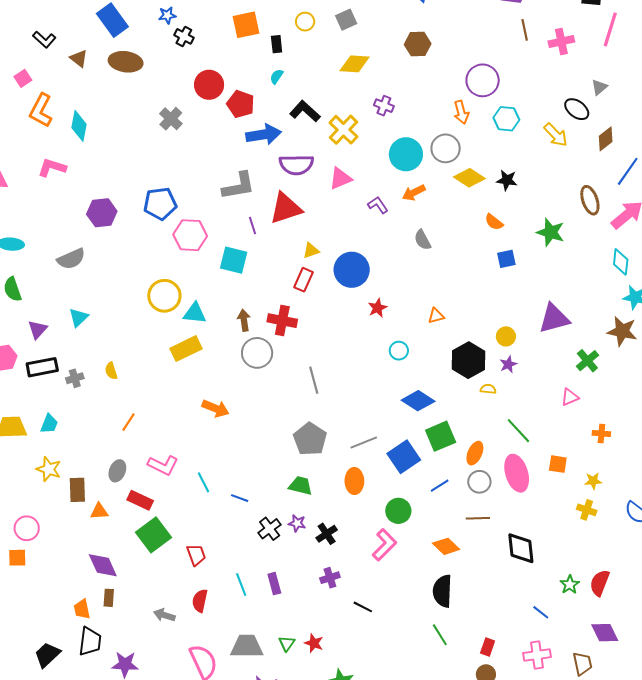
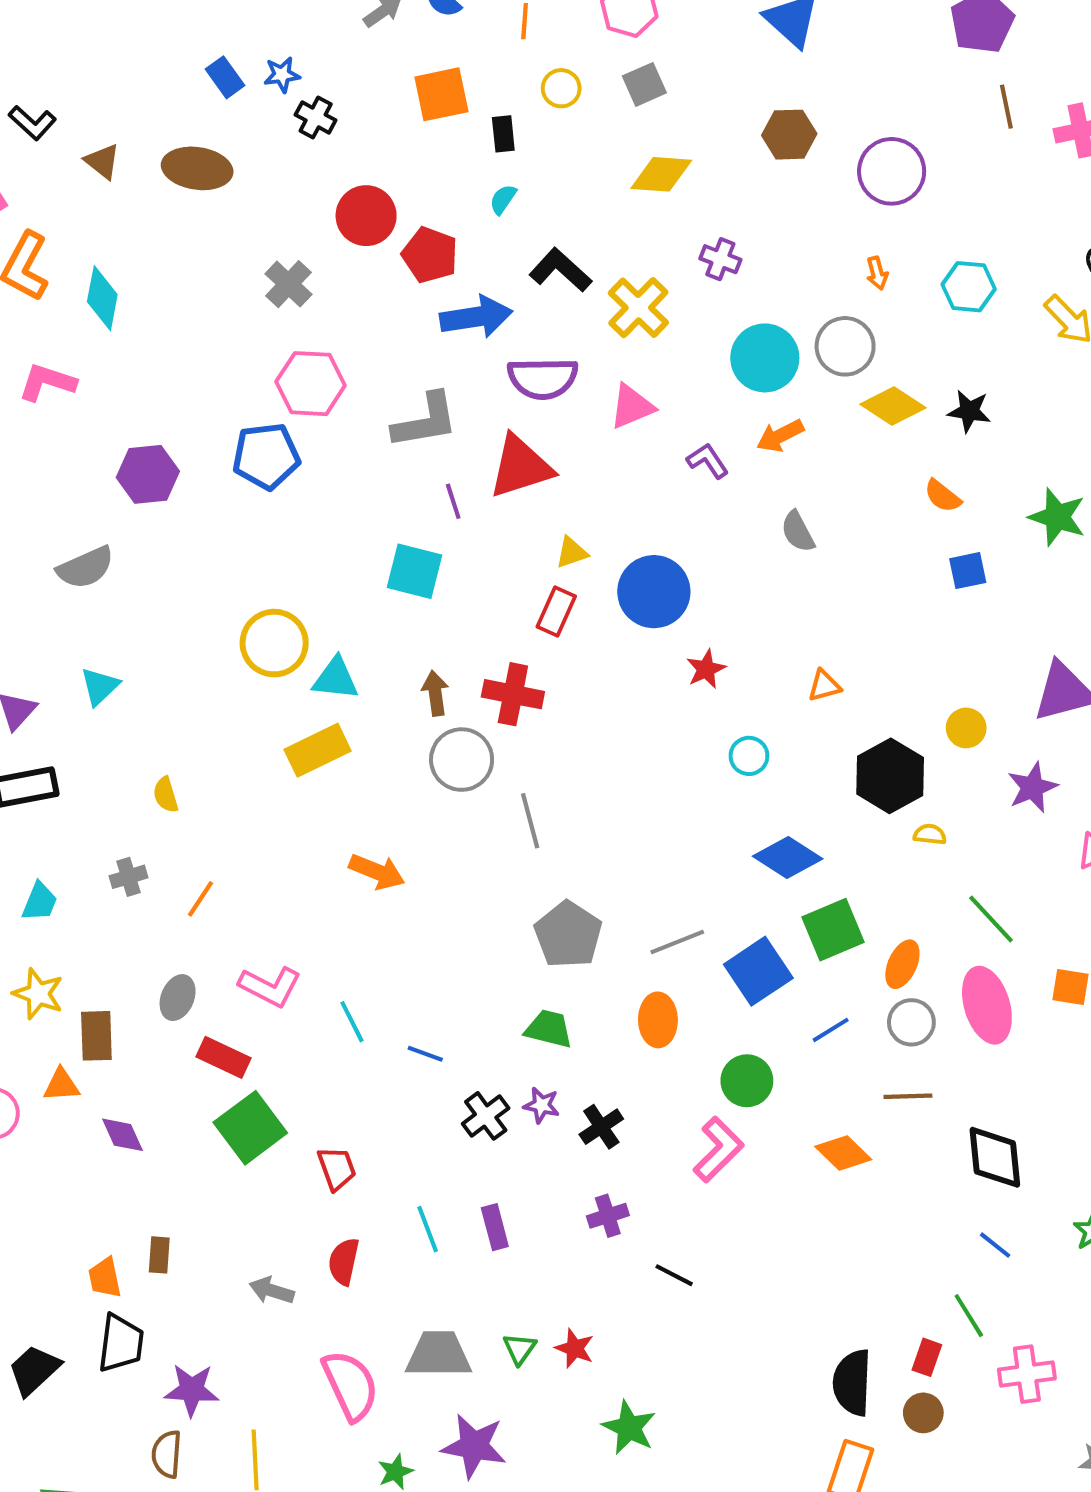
blue rectangle: (112, 20) -> (225, 77), moved, size x0.6
purple circle: (483, 80) -> (892, 171), moved
orange arrow: (461, 112) -> (877, 273), size x0.7
pink hexagon: (190, 235) -> (311, 384), moved
purple star: (508, 364) -> (1032, 787), moved, size x1.4
gray cross: (75, 378) -> (128, 877), moved
gray line: (314, 380) -> (530, 821), moved
orange triangle: (99, 511) -> (61, 1085), moved
purple diamond: (103, 565) -> (122, 1135), moved, size x0.7
black semicircle: (442, 591) -> (852, 1383), moved
blue line: (541, 612) -> (995, 1245), moved
green line: (440, 635) -> (969, 1316), moved

